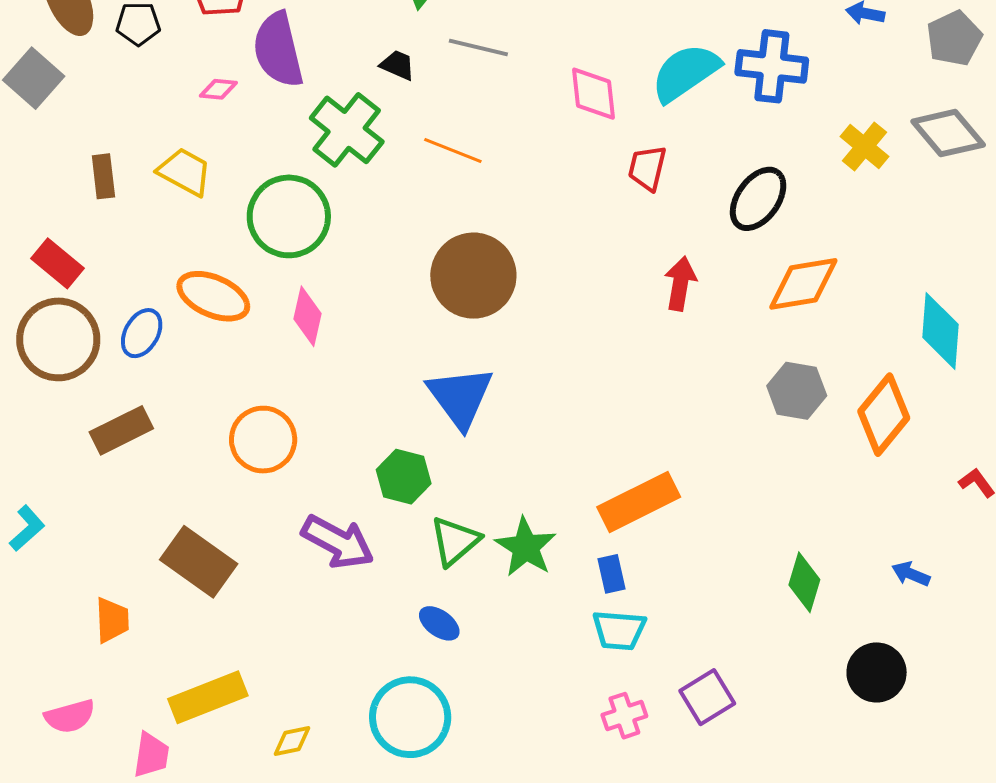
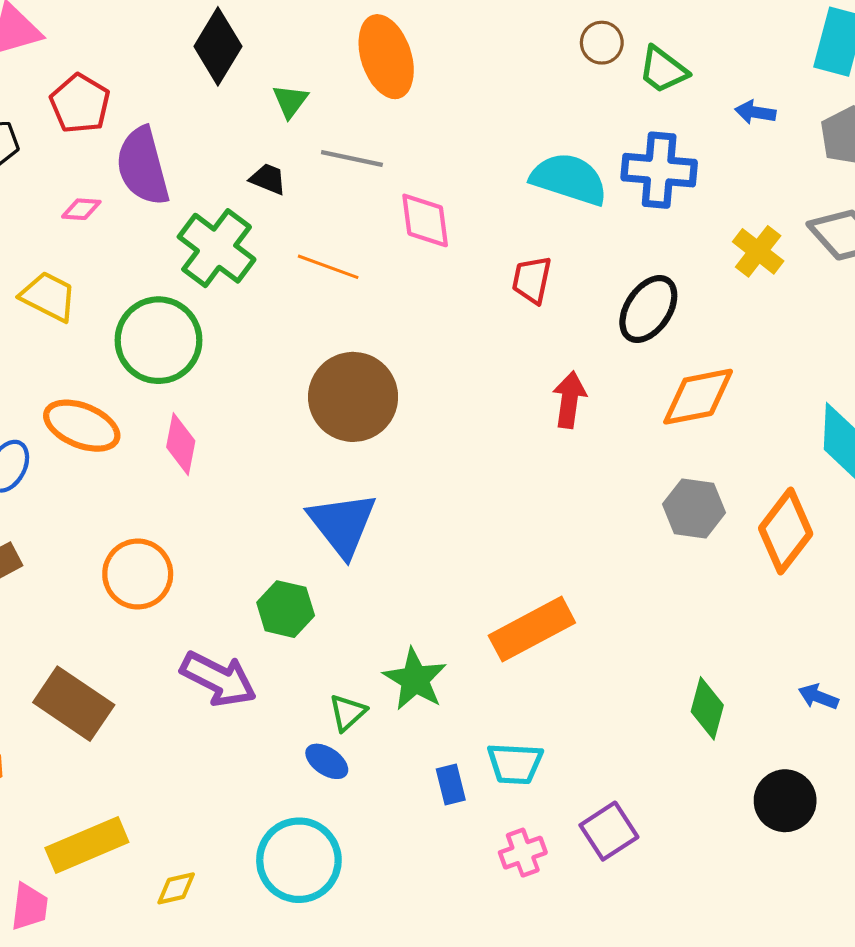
cyan semicircle: (685, 73) -> (569, 179), turned 54
pink diamond: (593, 94) -> (425, 220), moved
green triangle: (455, 541) -> (348, 713), moved, size x0.7
blue rectangle: (612, 574) -> (451, 784), moved

